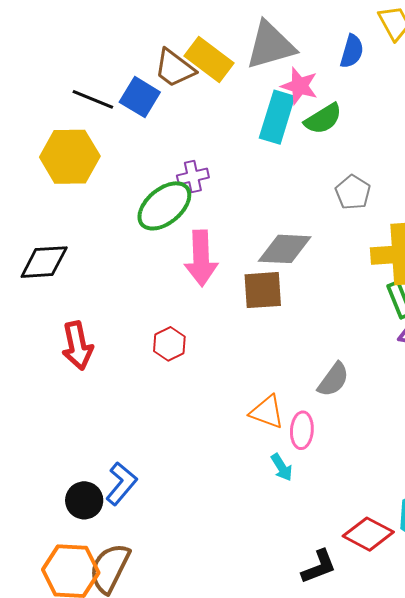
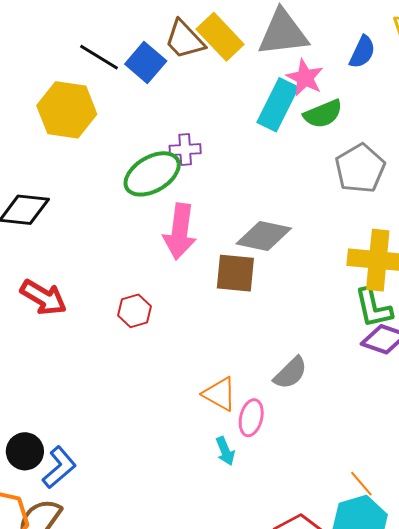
gray pentagon: (353, 192) -> (360, 168), moved, size x1.4
red arrow: (77, 346) -> (43, 297), turned -57
blue L-shape: (121, 483) -> (59, 467), moved

